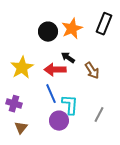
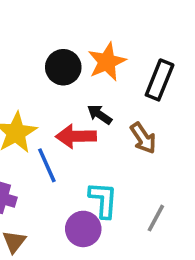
black rectangle: (104, 24) -> (160, 80), moved
blue line: (51, 94) -> (47, 165), moved

